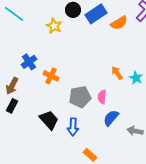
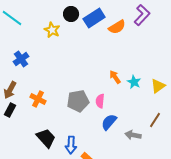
blue cross: (29, 62) -> (21, 59), moved
orange cross: (51, 76) -> (38, 99), moved
black trapezoid: (49, 120) -> (46, 138), moved
blue arrow: (73, 127) -> (71, 145), moved

